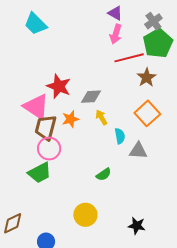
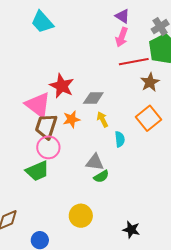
gray triangle: (138, 151) -> (95, 162), moved

